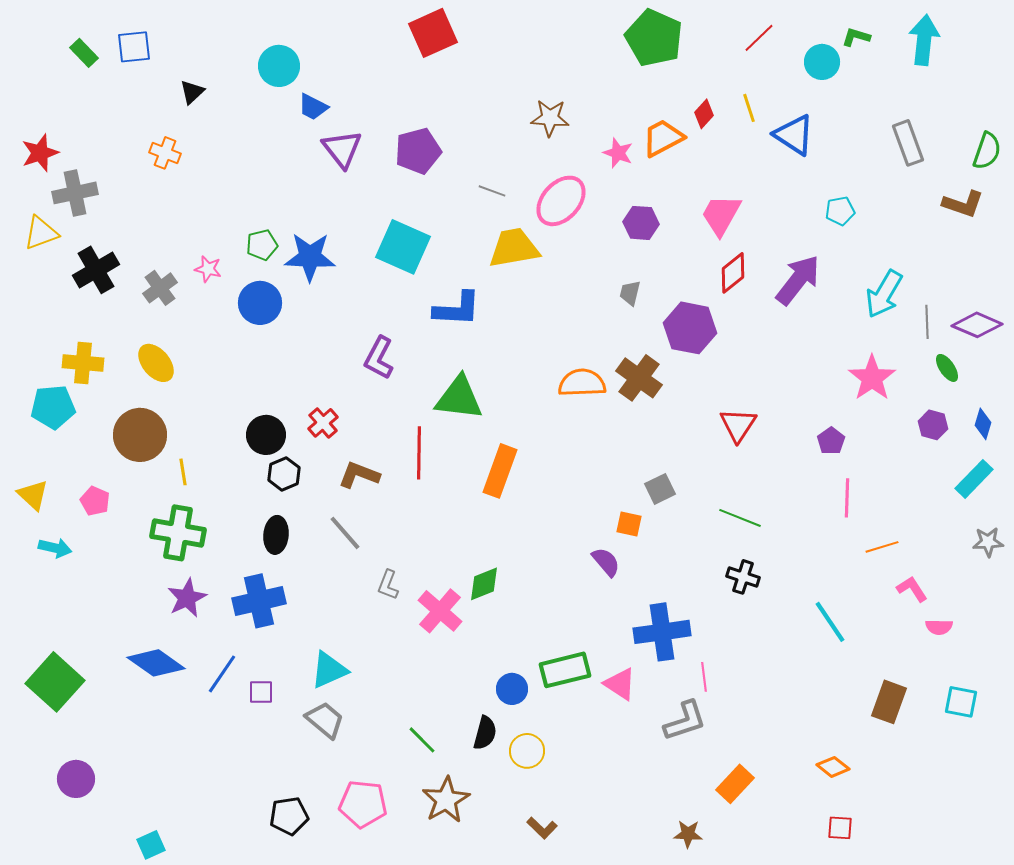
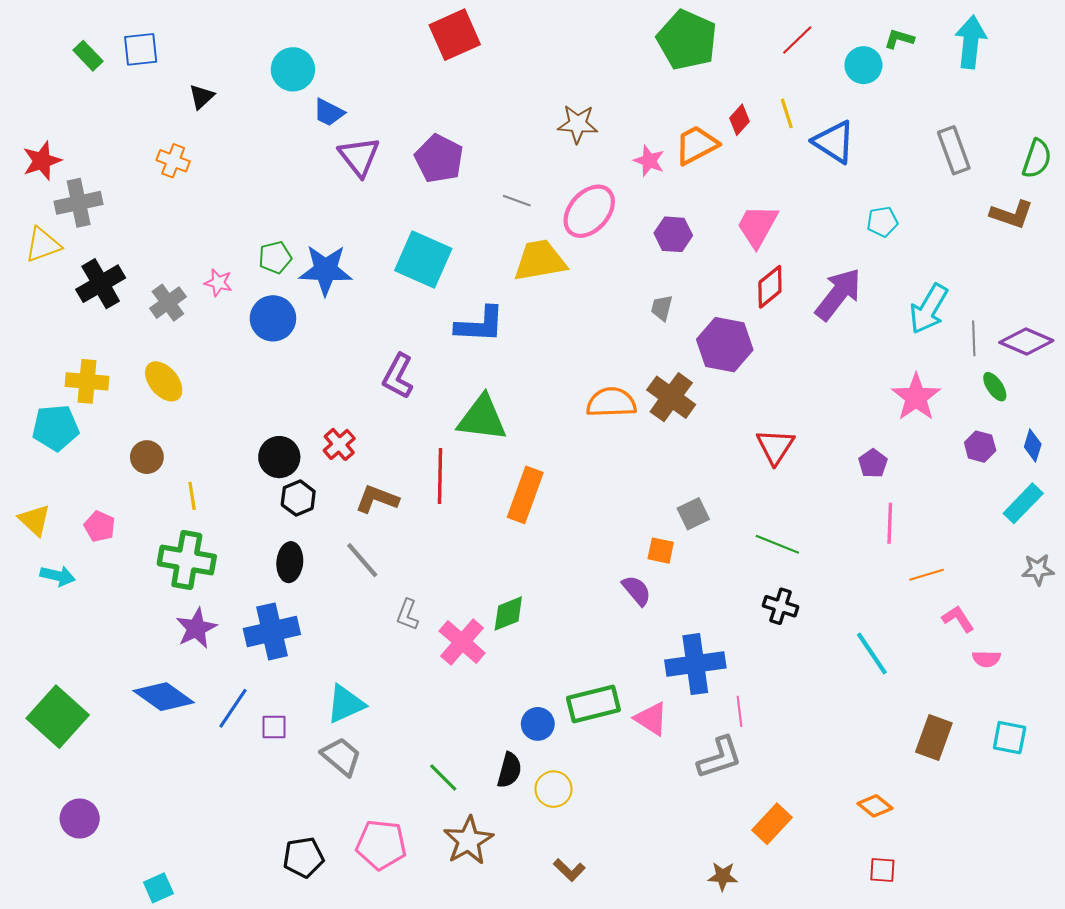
purple pentagon: (418, 151) -> (439, 159), turned -30
brown circle: (140, 435) -> (147, 457), size x0.6

